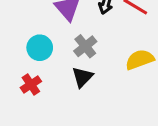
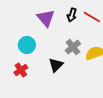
gray cross: (85, 46) -> (73, 47), moved

